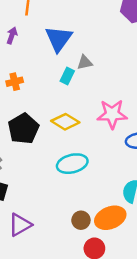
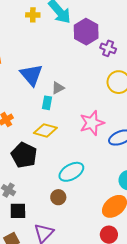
yellow diamond: (65, 122) -> (45, 130), moved
brown circle: (81, 220) -> (58, 197), moved

